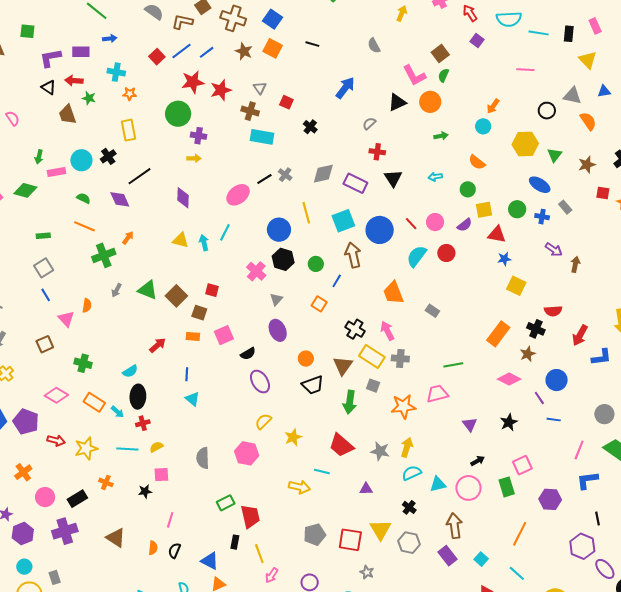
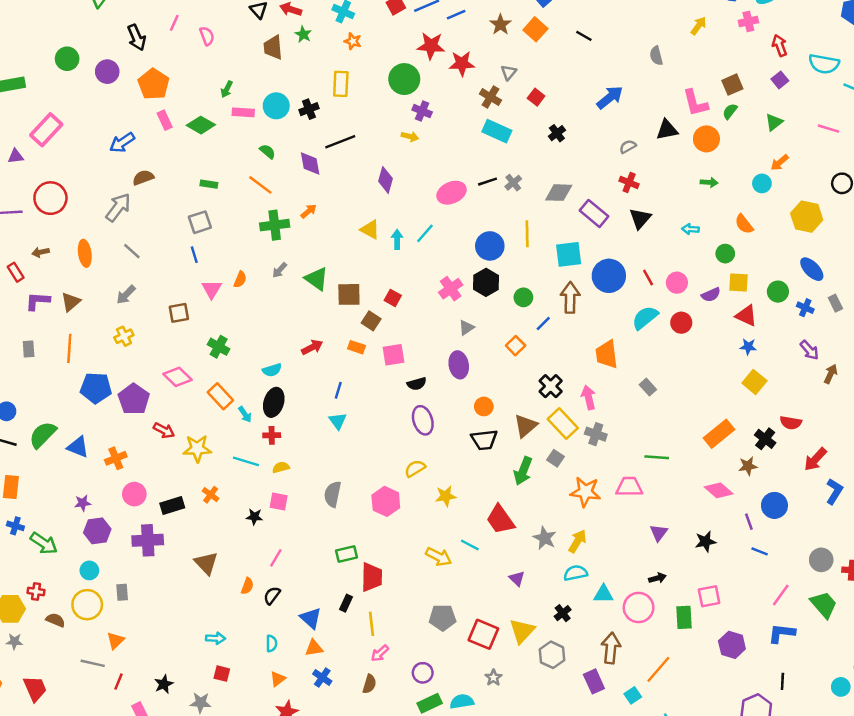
green triangle: (555, 155) -> (774, 122), moved
brown square: (176, 296) -> (349, 294), turned 30
blue L-shape: (601, 357) -> (834, 491), turned -65
purple triangle: (366, 489) -> (517, 579), turned 32
orange line: (520, 534) -> (658, 669), moved

